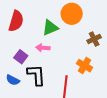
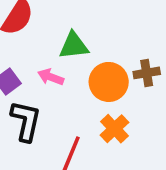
orange circle: (72, 14) -> (109, 82), moved
brown cross: (94, 39) -> (147, 73), moved

